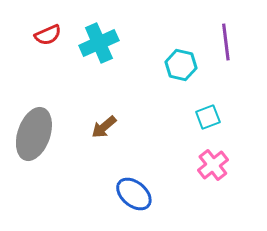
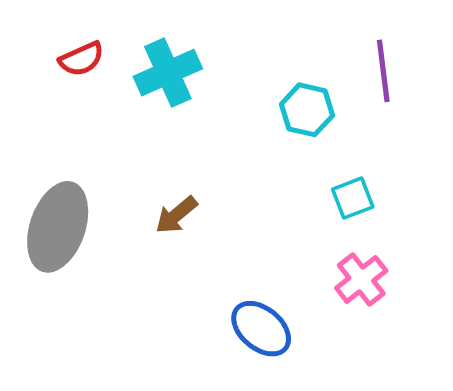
blue ellipse: (134, 194) -> (261, 329), moved

